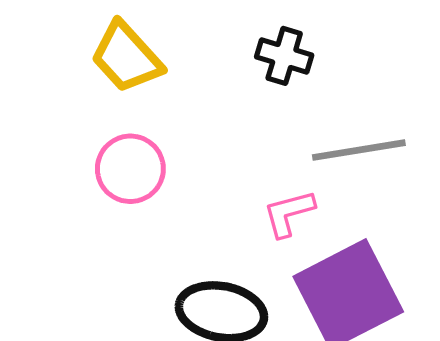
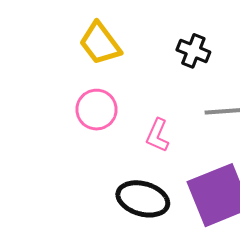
pink L-shape: (289, 213) -> (157, 135), moved, turned -56

